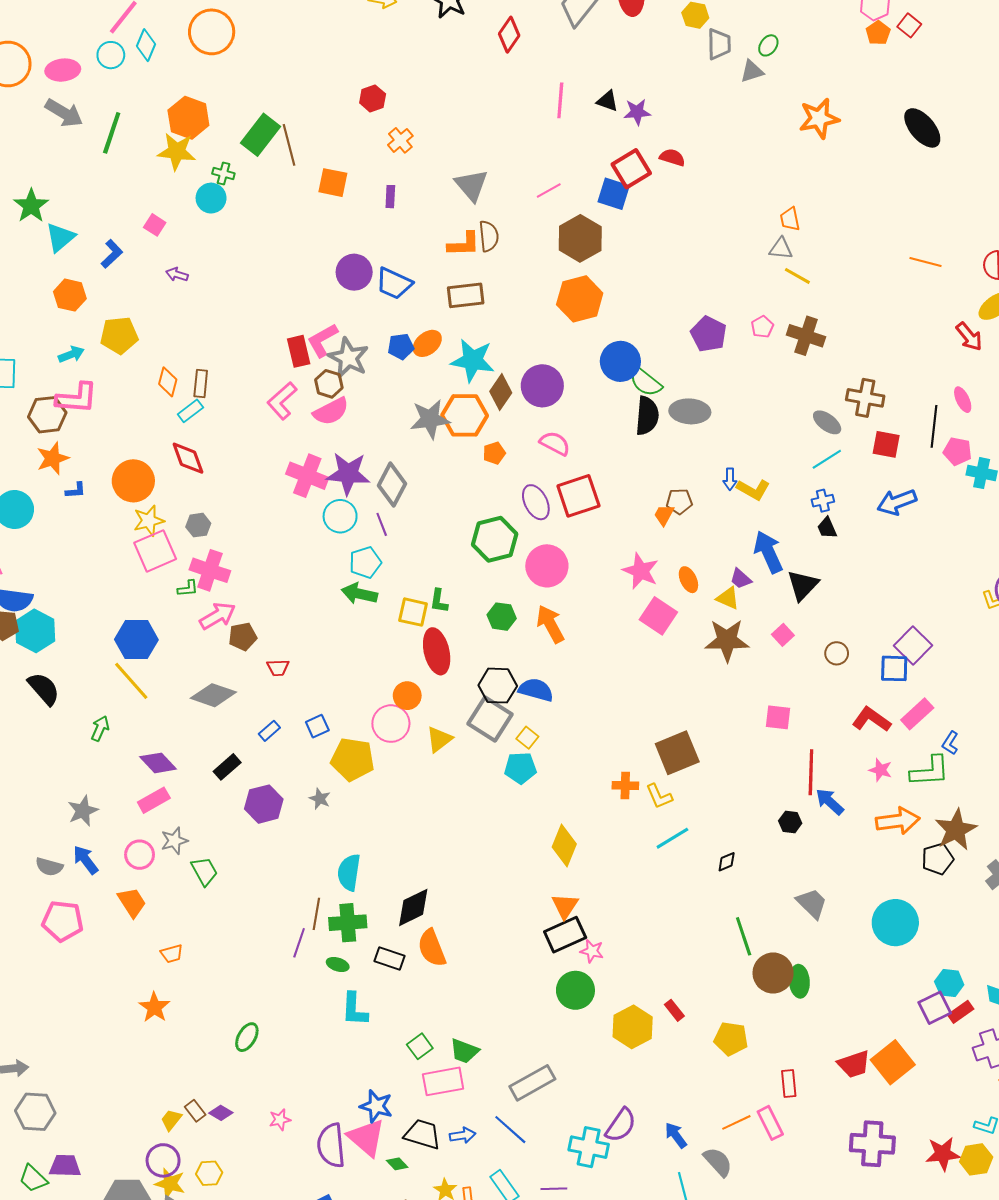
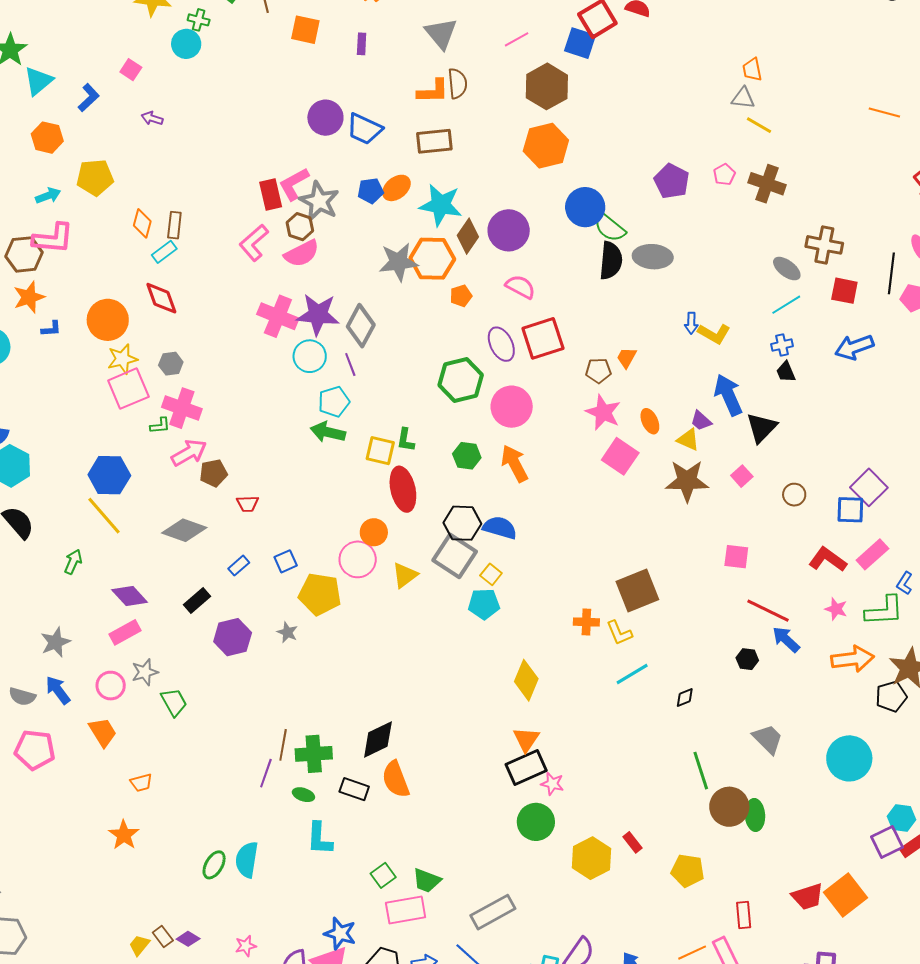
brown pentagon: (679, 501) -> (598, 371), moved
red line: (811, 772) -> (768, 611), turned -66
cyan semicircle: (349, 872) -> (247, 860), moved

